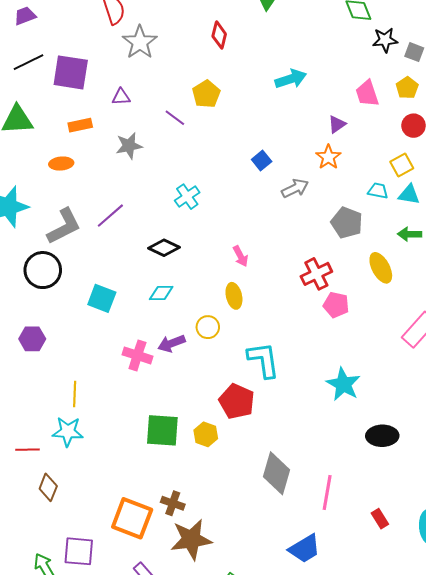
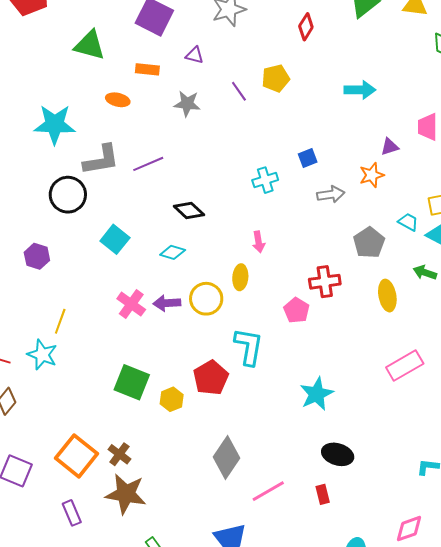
cyan cross: (187, 197) -> (265, 180), moved
pink pentagon: (336, 305) -> (297, 310), moved
yellow circle: (208, 327) -> (206, 299), size x1.4
pink line: (327, 493) -> (268, 491), turned 32
red rectangle: (380, 519) -> (323, 494), moved

